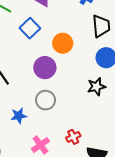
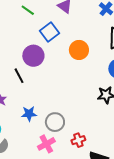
purple circle: (45, 68) -> (33, 56), moved
gray circle: (46, 100) -> (55, 122), moved

